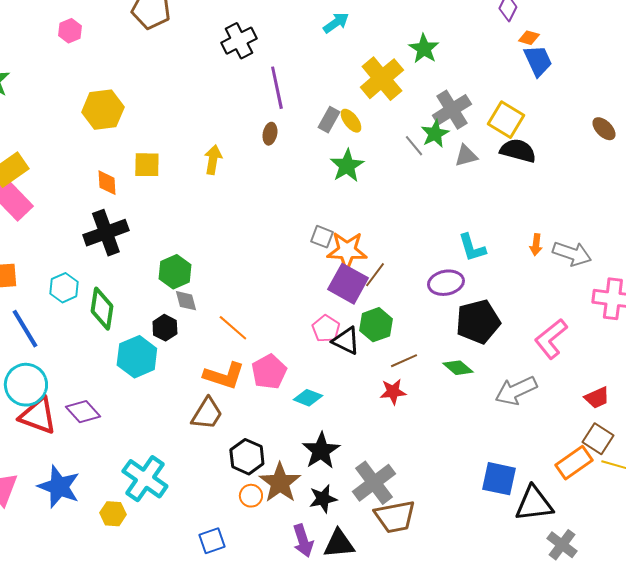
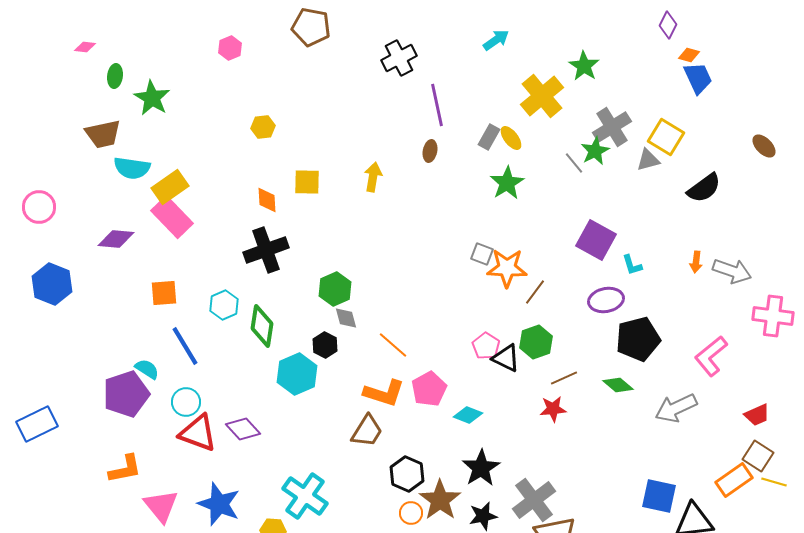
yellow hexagon: (103, 110) -> (263, 127), size x0.6
black semicircle: (518, 151) -> (704, 188), moved, turned 129
gray triangle: (466, 156) -> (648, 160), moved
cyan L-shape: (472, 248) -> (632, 265), size x0.7
purple square: (348, 284) -> (596, 240), moved
cyan circle: (26, 385) -> (186, 402), size x0.7

